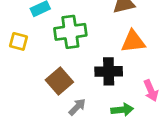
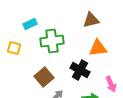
black cross: (109, 71) -> (80, 70), turned 30

